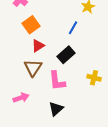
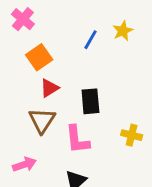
blue line: (73, 28) -> (90, 40), moved
black rectangle: (66, 55) -> (90, 101), turned -54

